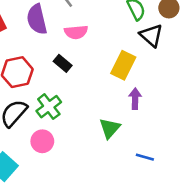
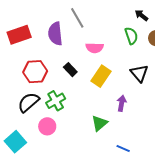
pink semicircle: (76, 32) -> (95, 48), moved
black triangle: (151, 36) -> (139, 73), moved
yellow rectangle: (123, 65) -> (101, 76), moved

